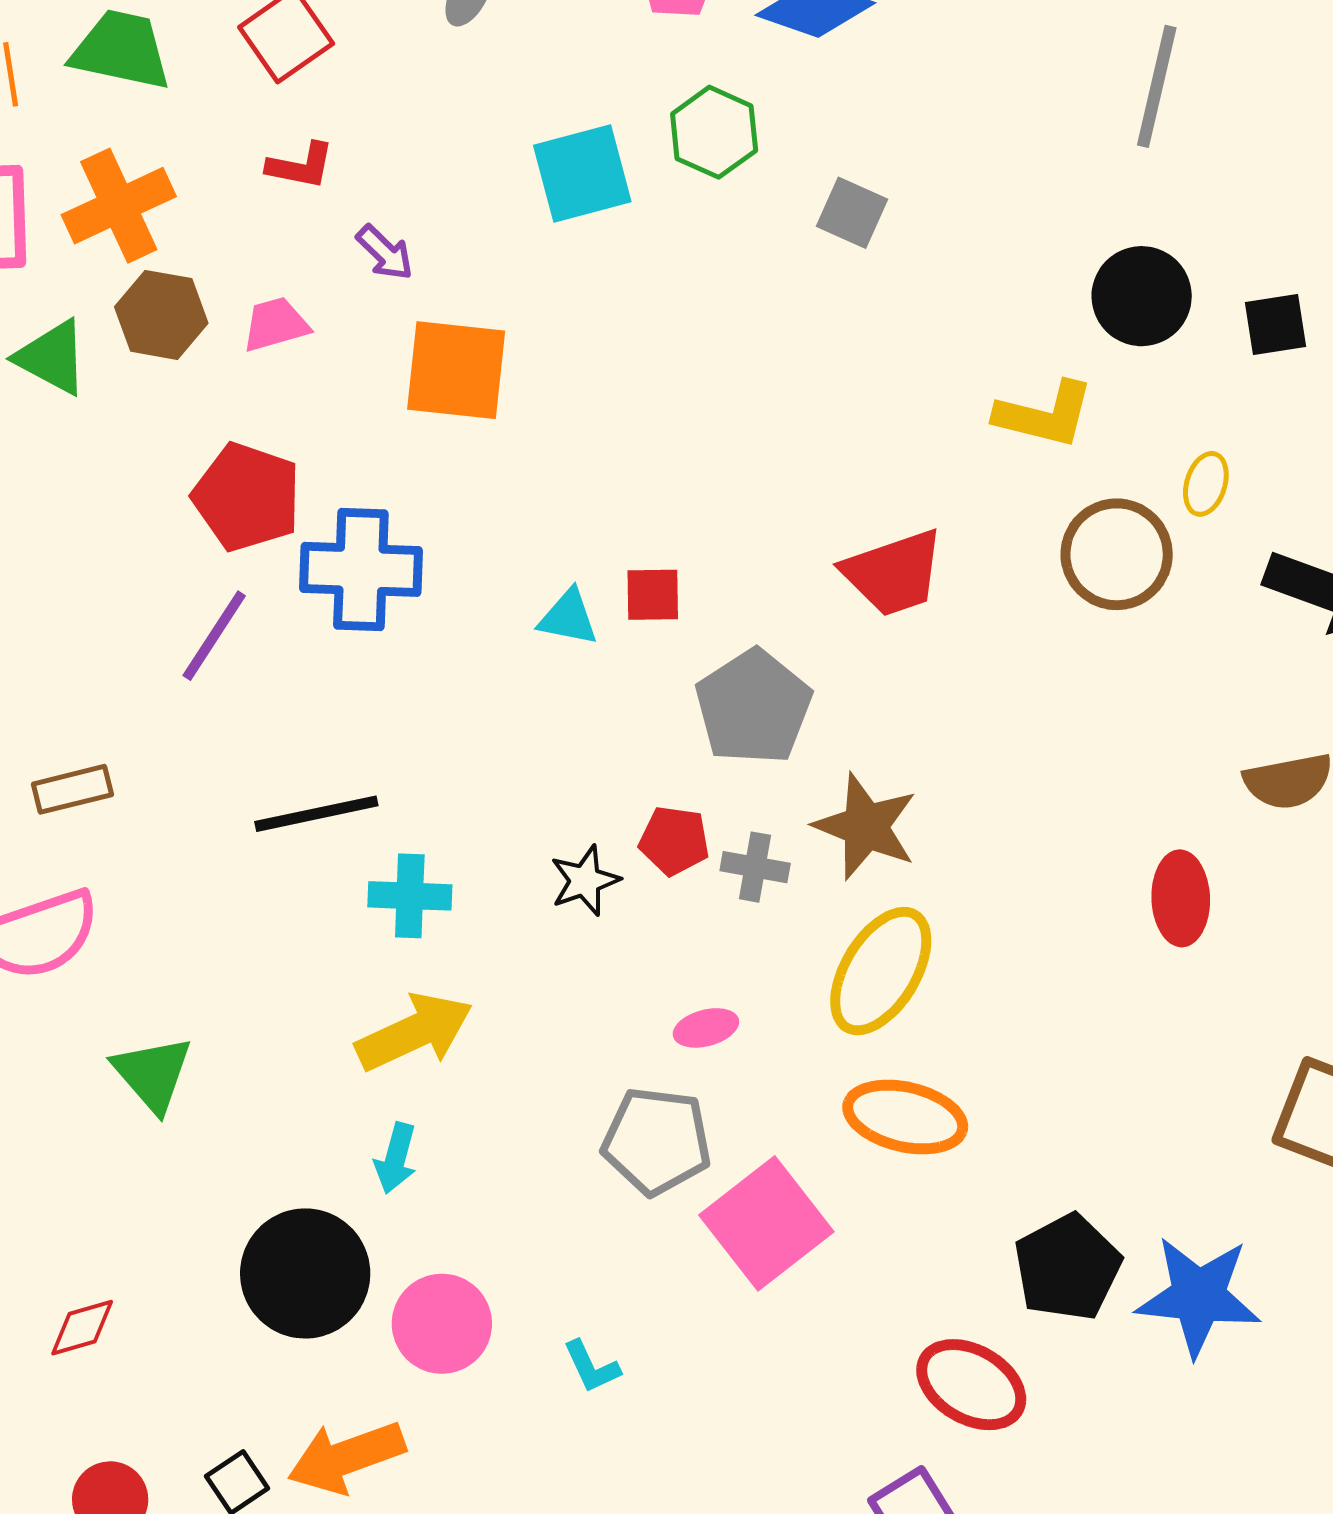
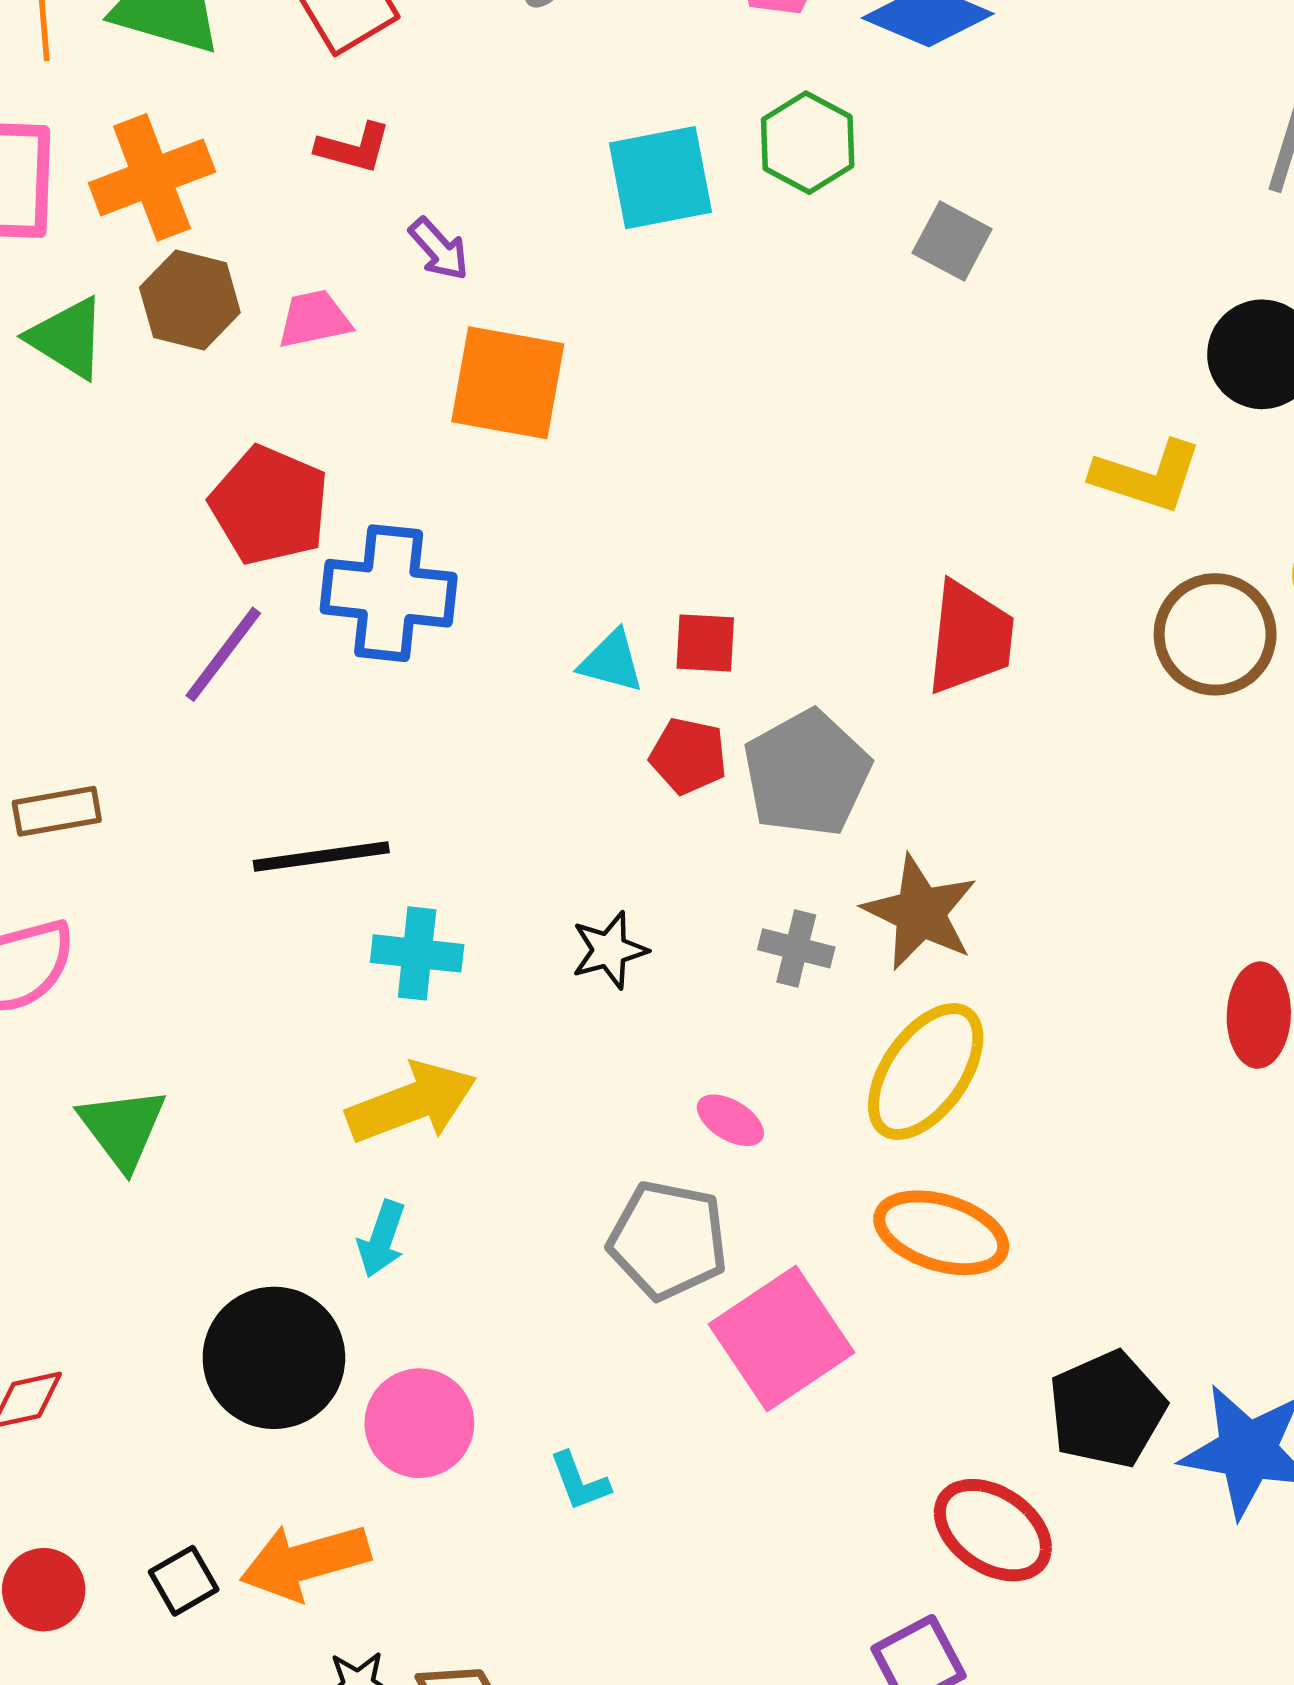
red trapezoid: (893, 573) -> (970, 638), turned -69
red pentagon: (674, 841) -> (688, 756), moved
pink ellipse: (706, 1028) -> (730, 1120), turned 42

